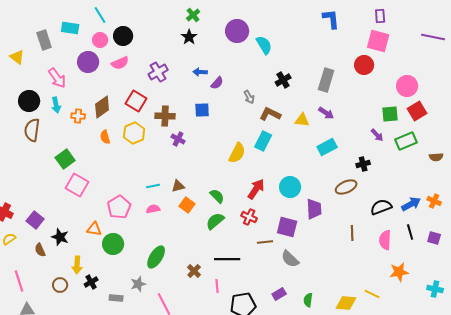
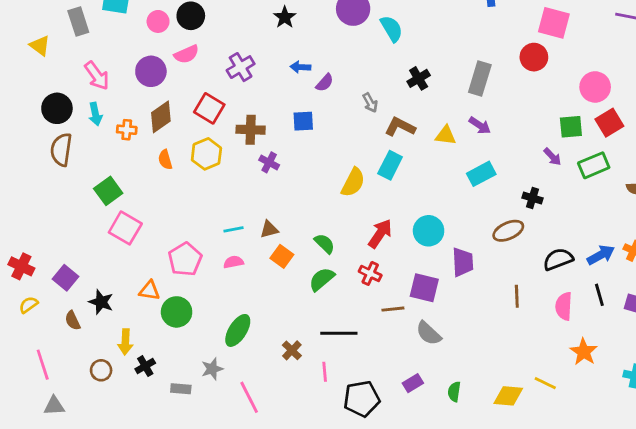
purple circle: (88, 62) -> (151, 71), moved
black cross: (363, 164) -> (532, 198), turned 32
orange star: (399, 272) -> (584, 352), turned -30

